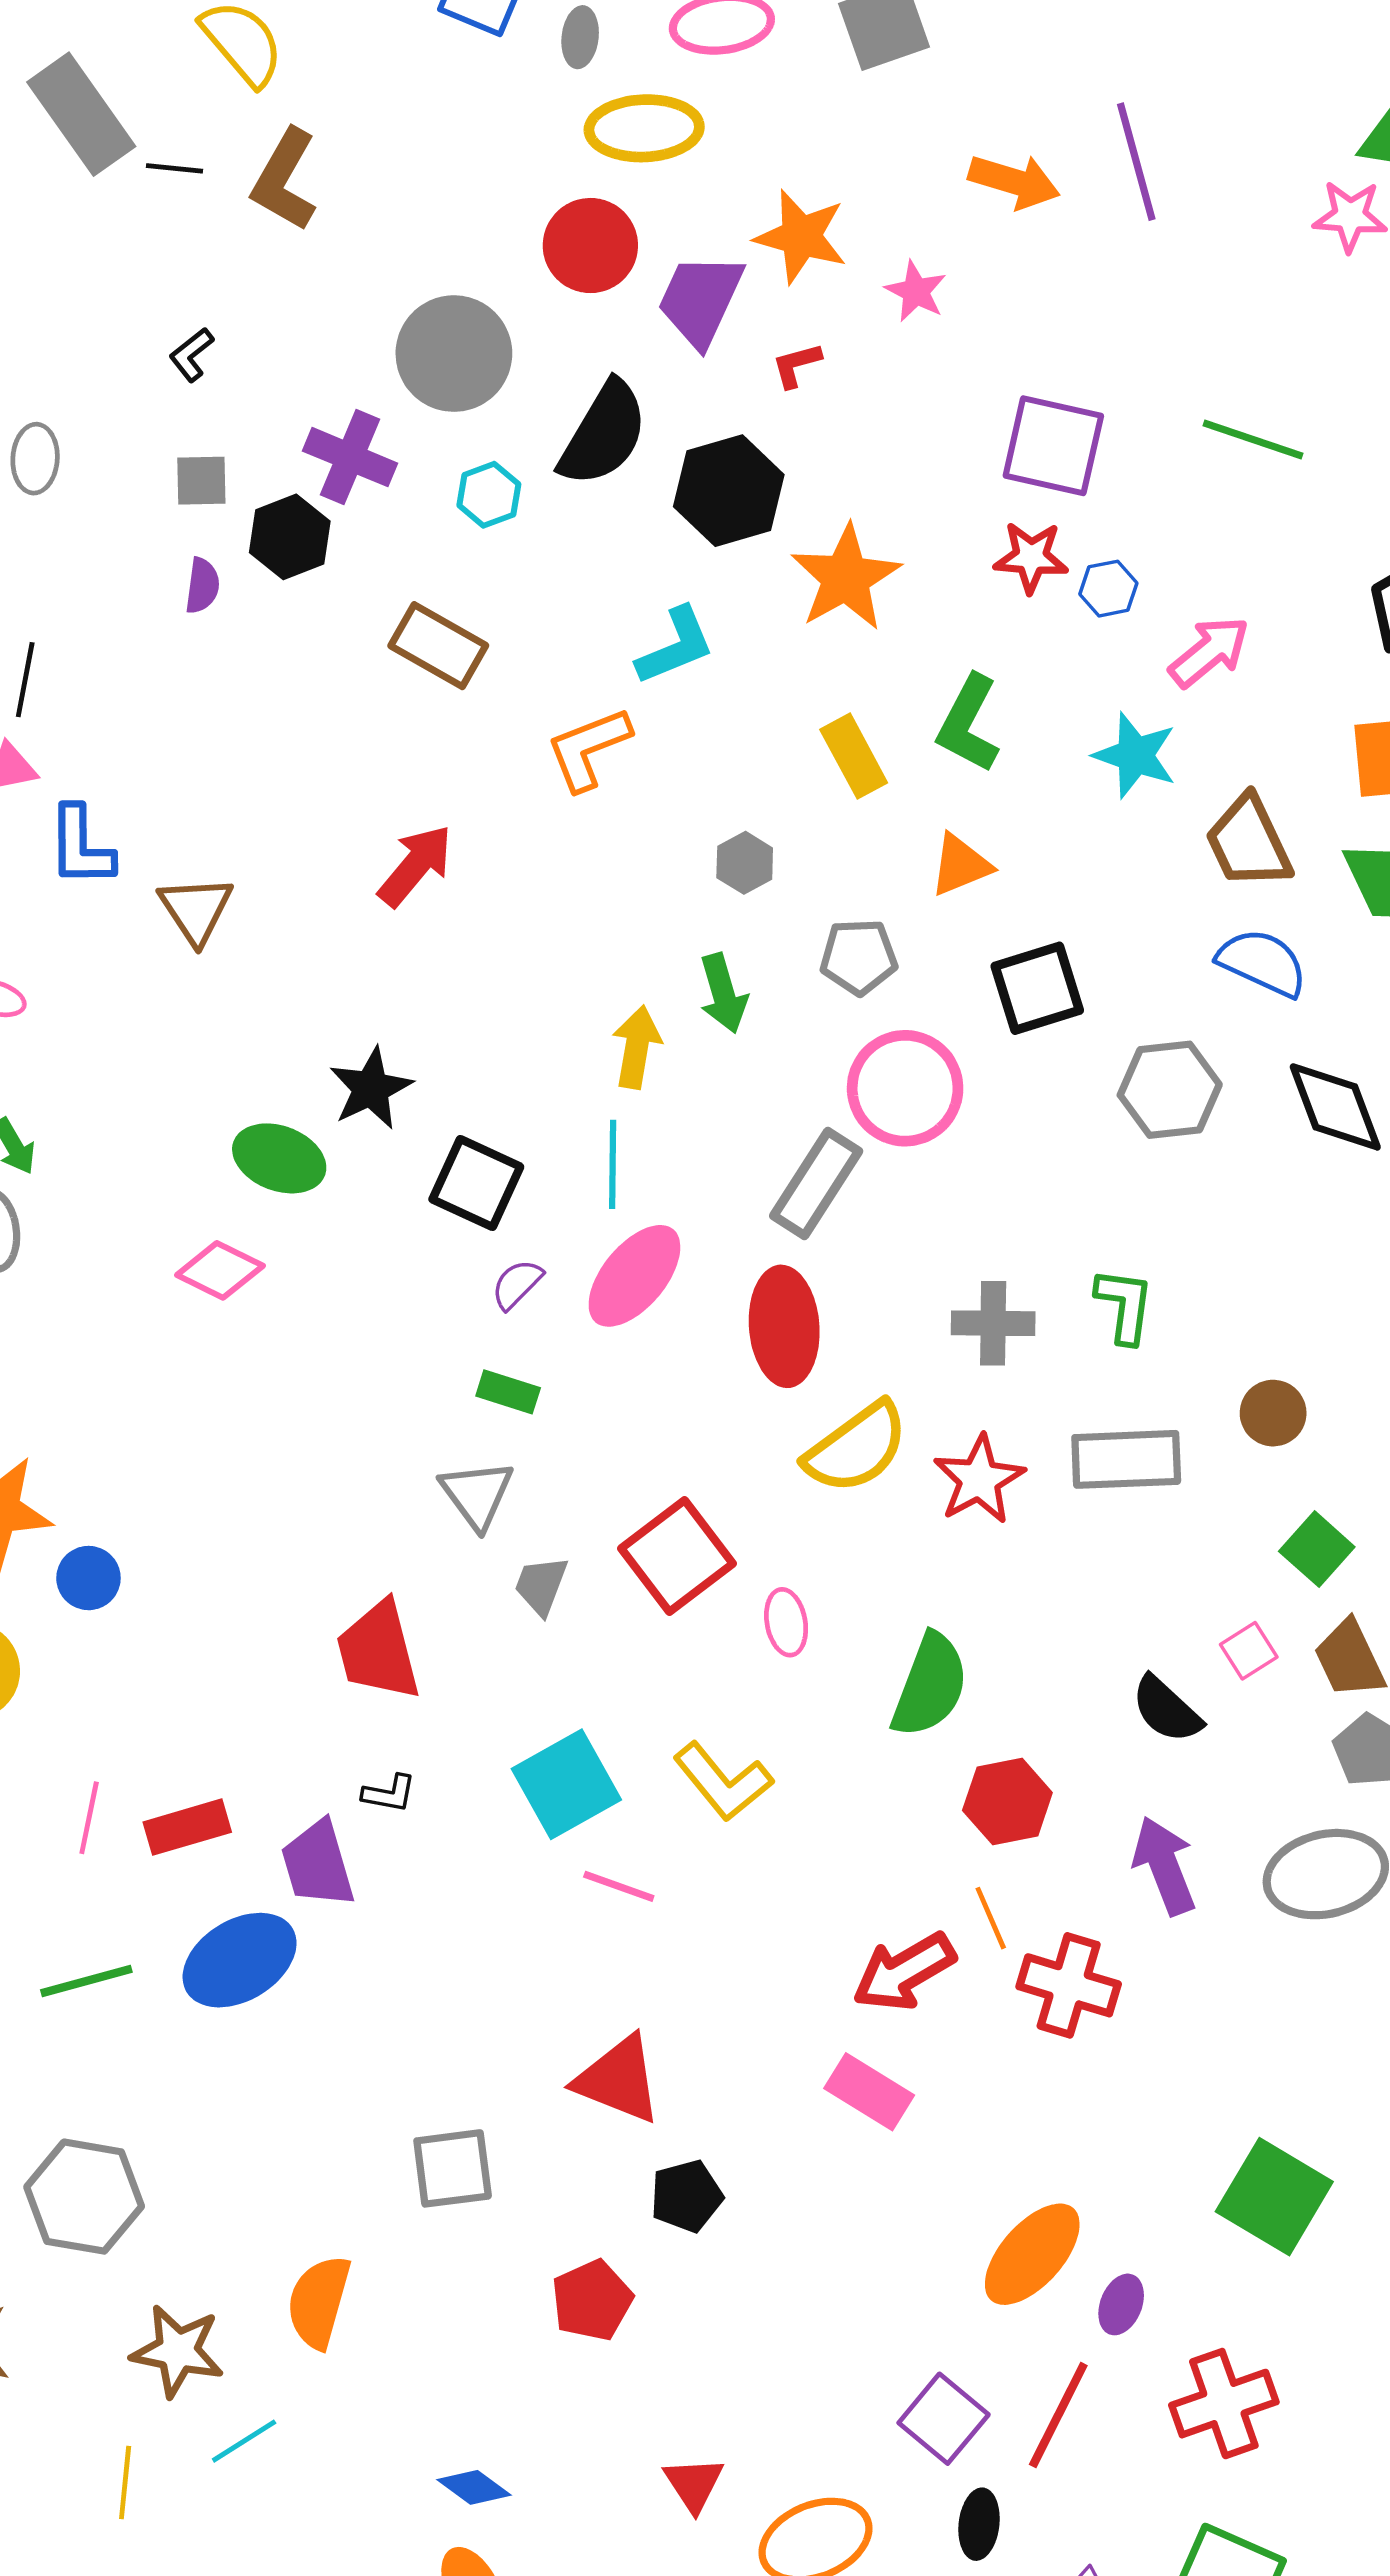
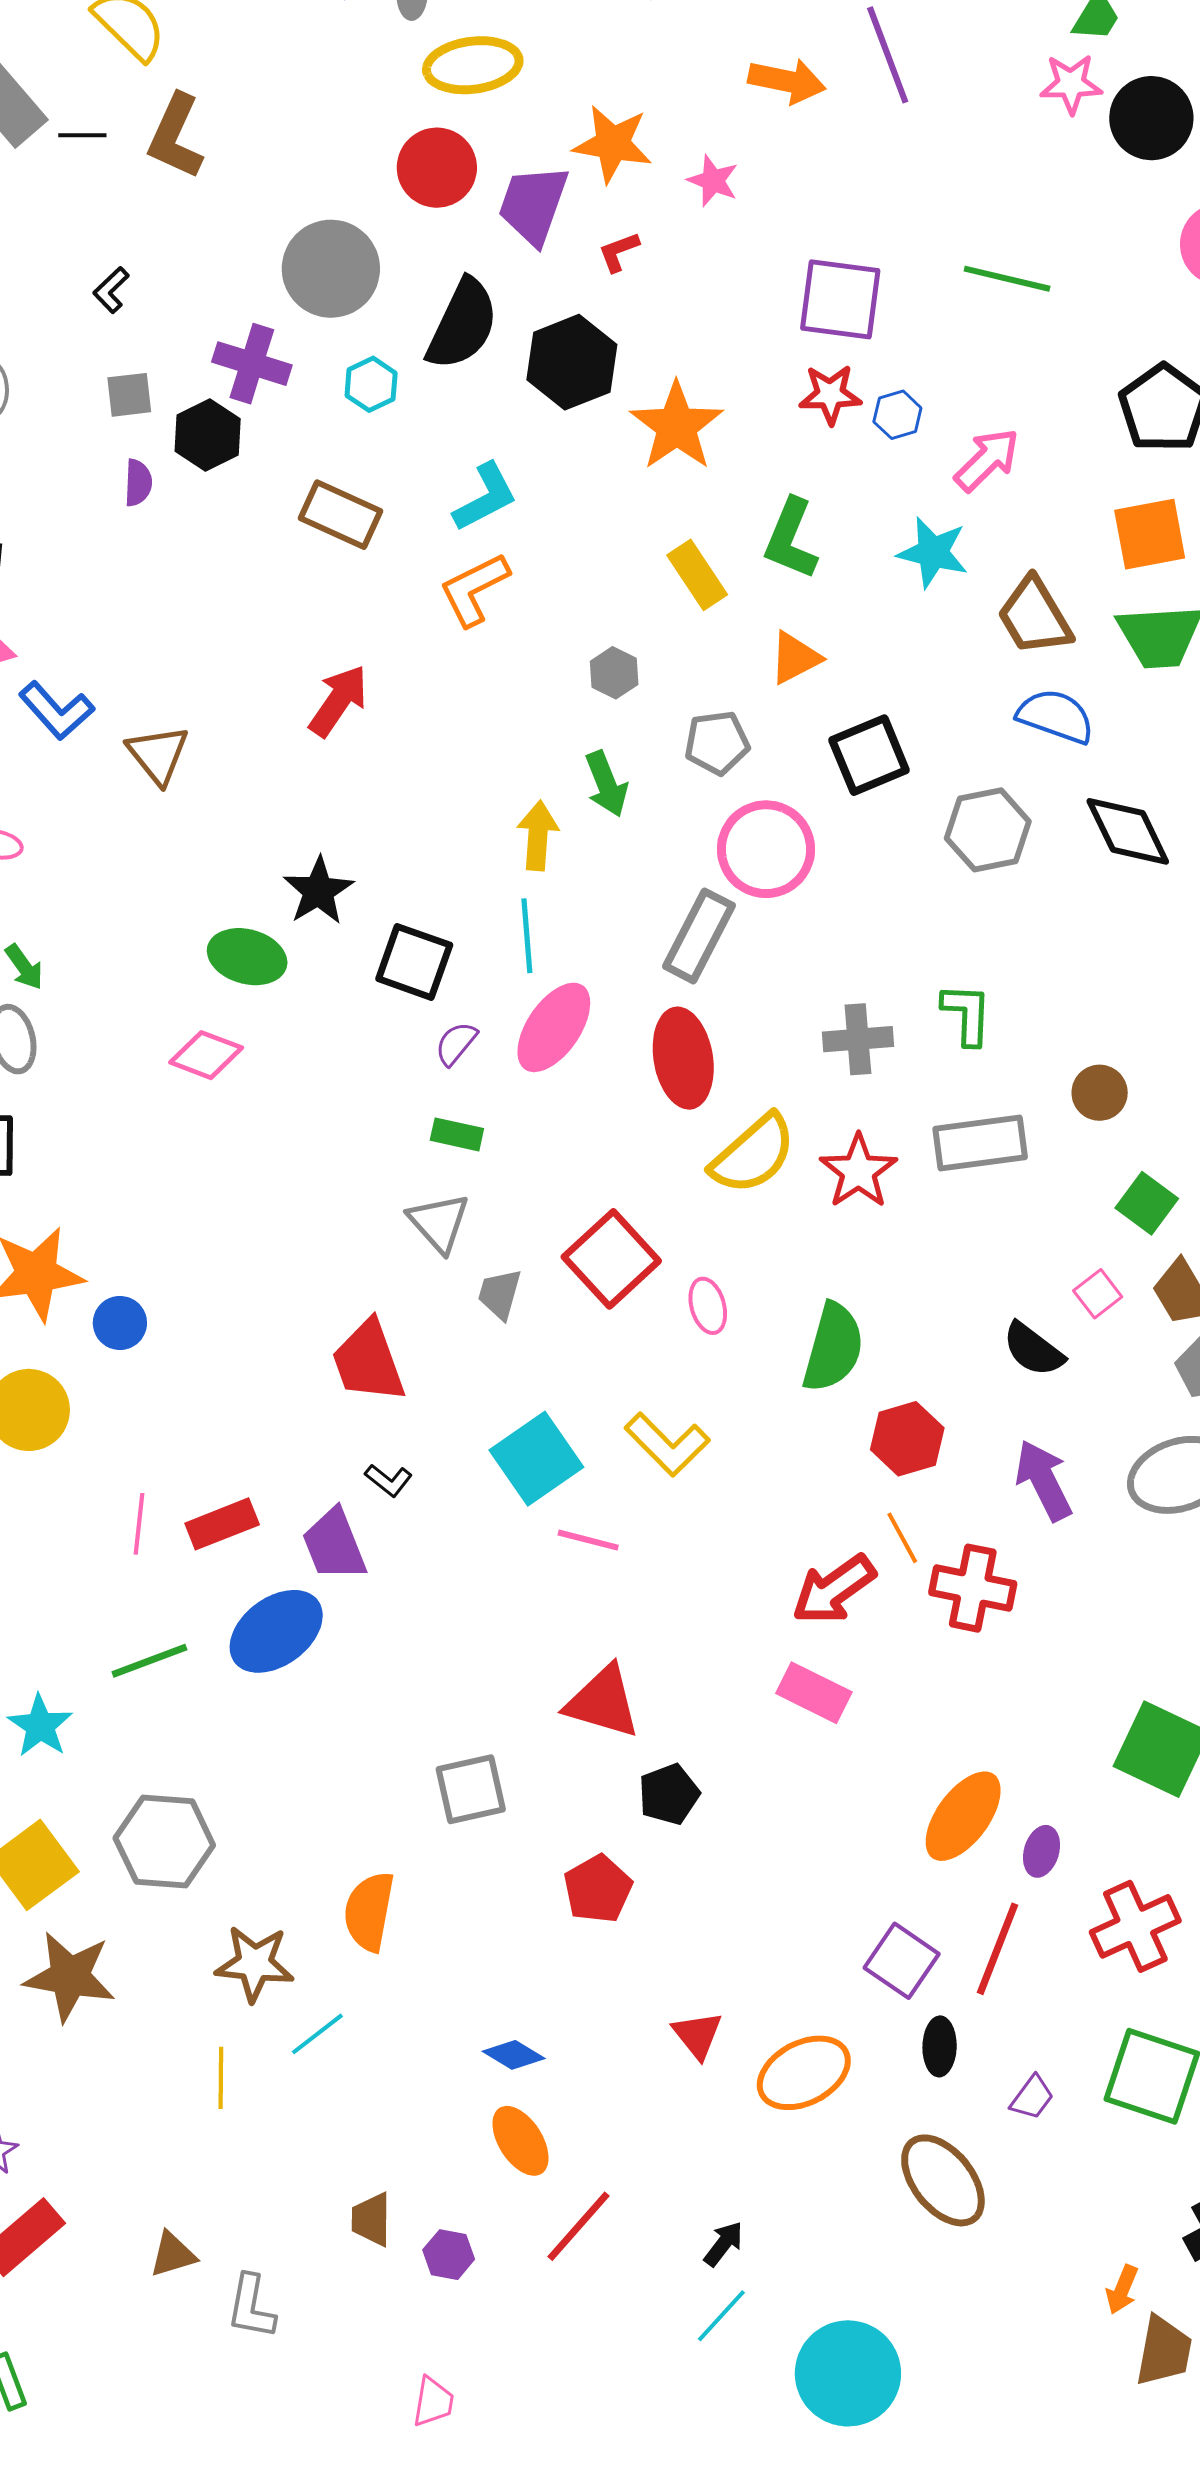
cyan L-shape: (676, 646) -> (485, 497), moved
blue L-shape: (81, 846) -> (57, 711), turned -36
black L-shape: (389, 1794) -> (389, 1480), turned 33

